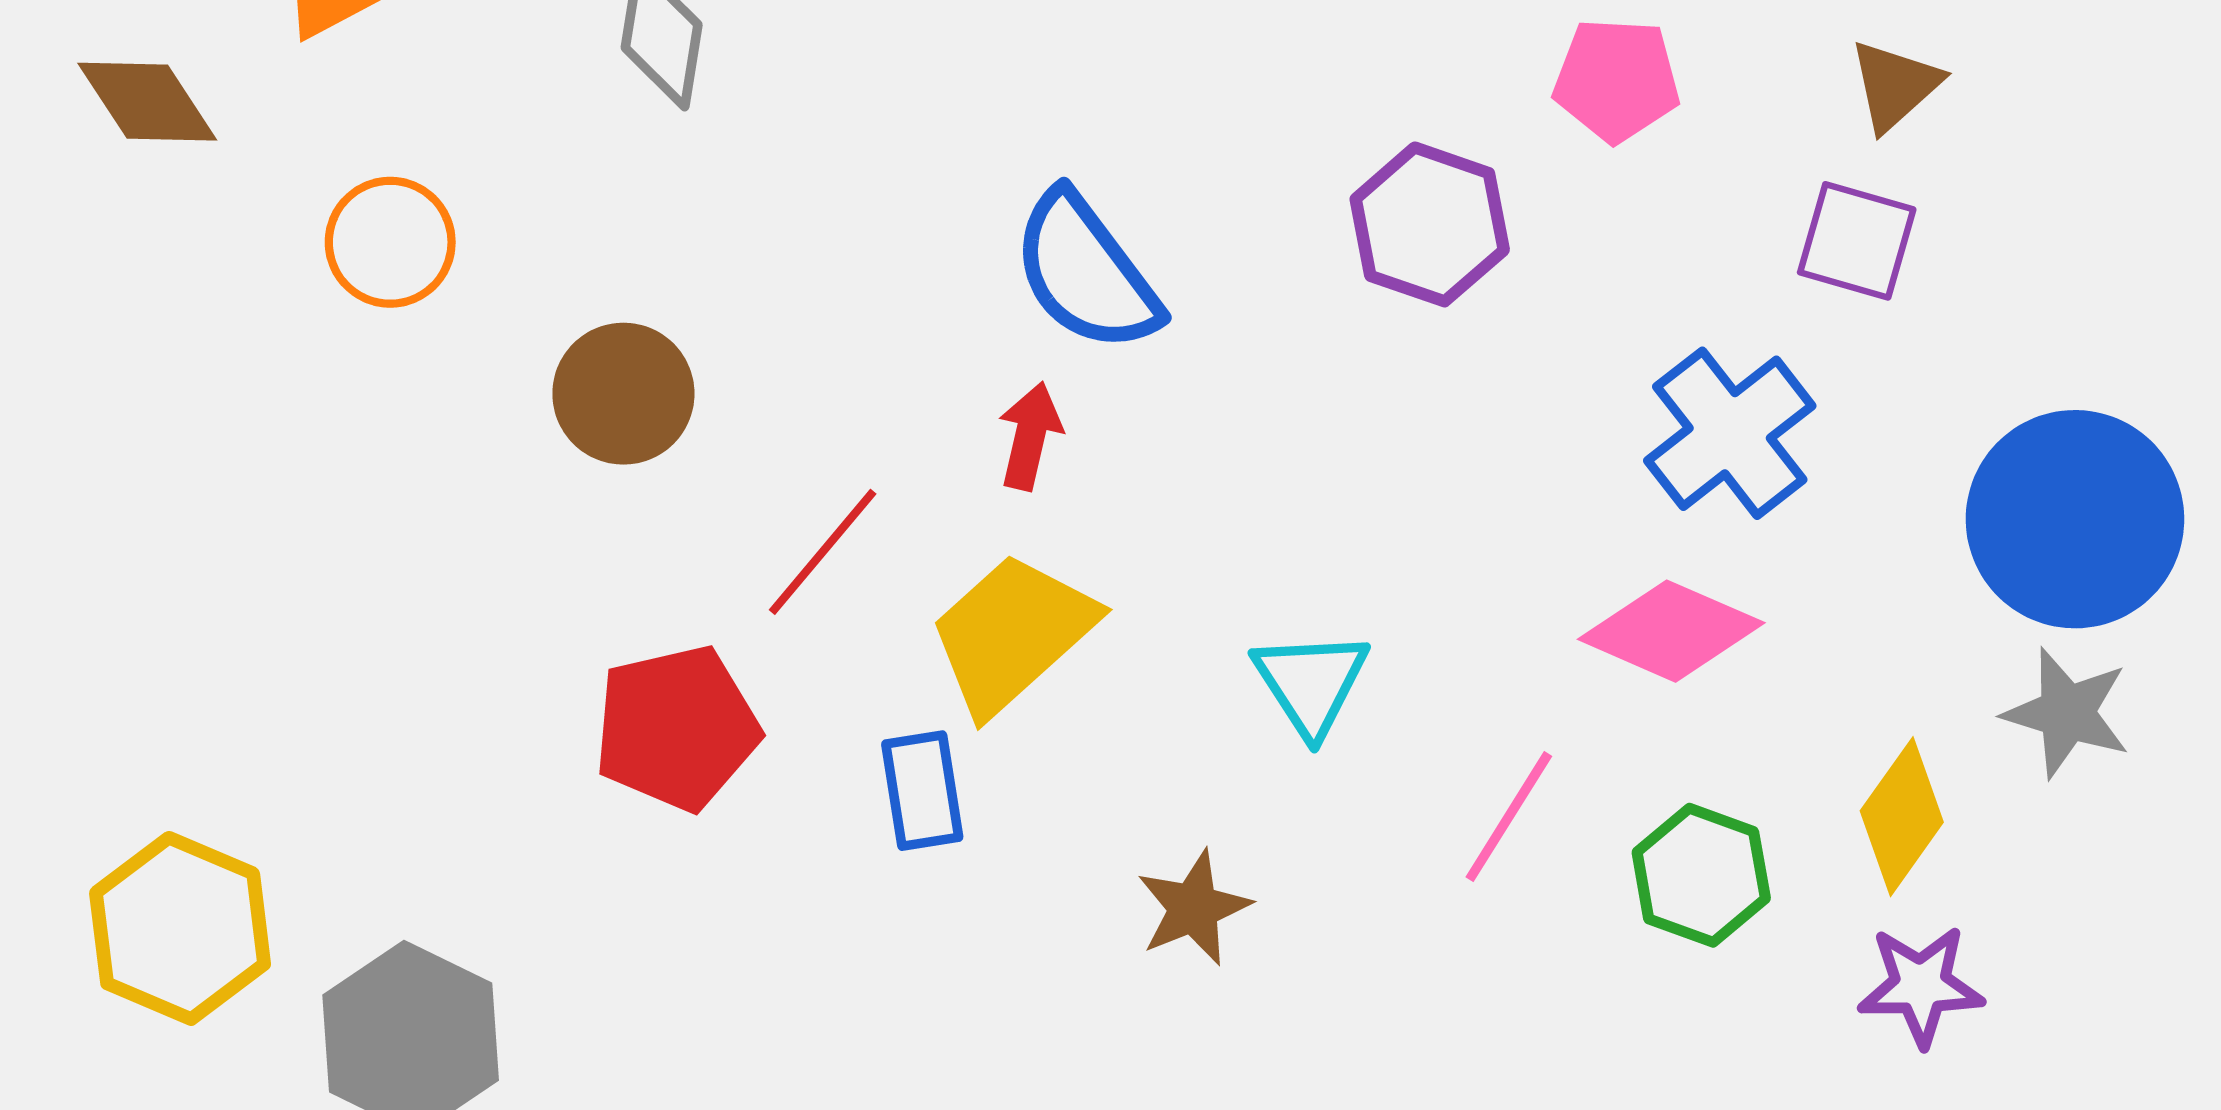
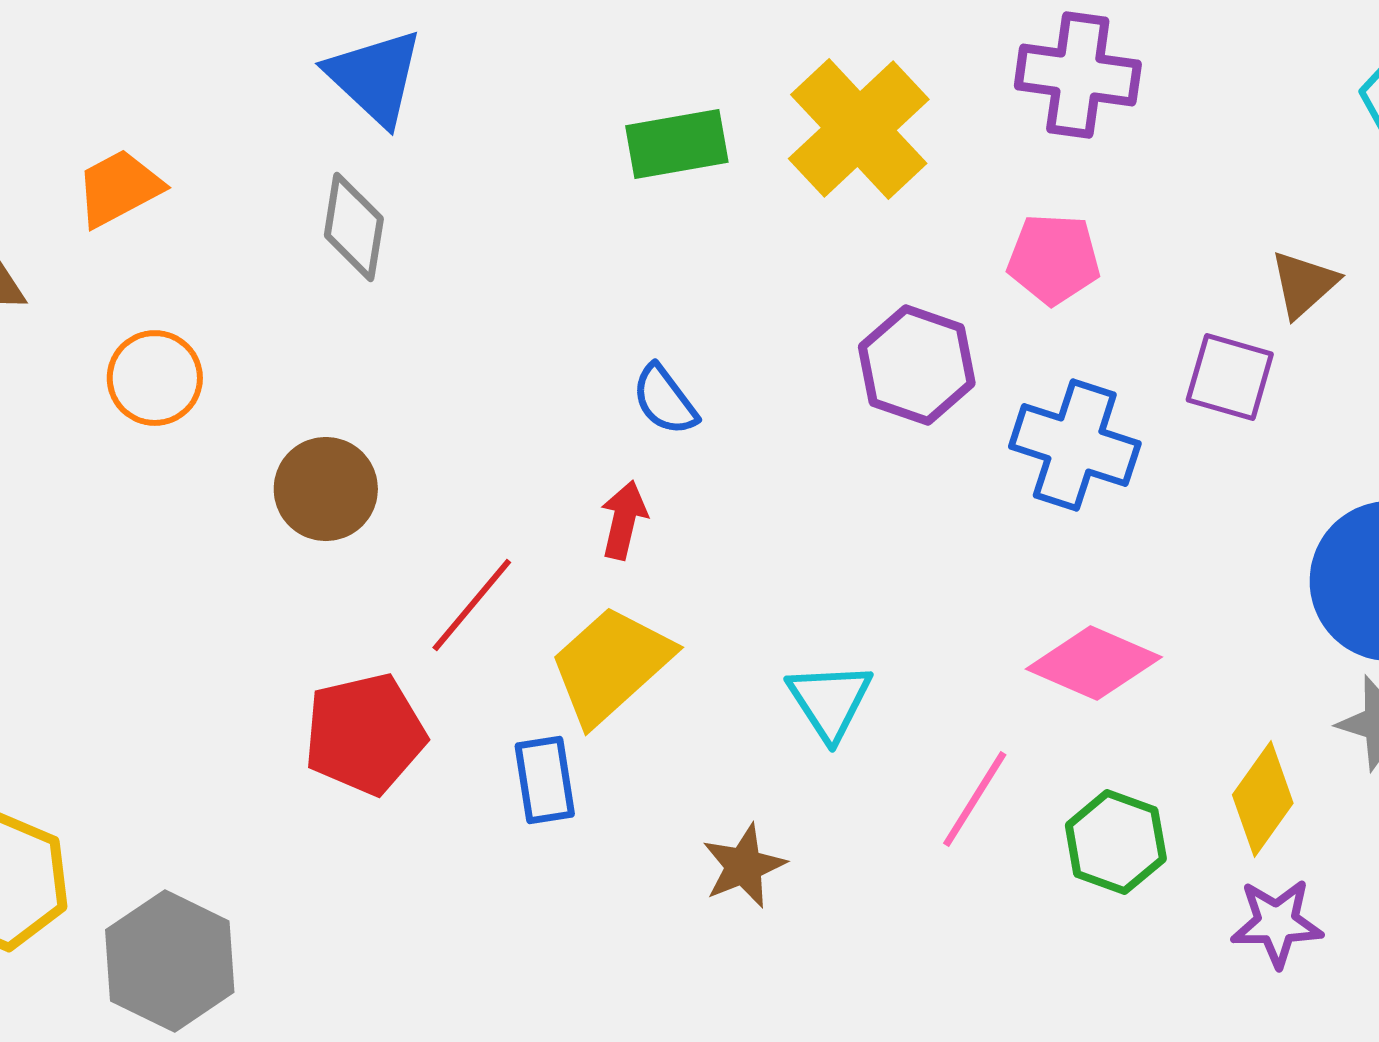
brown triangle: (1895, 85) -> (1304, 284), moved
blue semicircle: (1086, 272) -> (665, 400), size x0.6
blue cross: (1730, 433) -> (1075, 445), moved, turned -34

